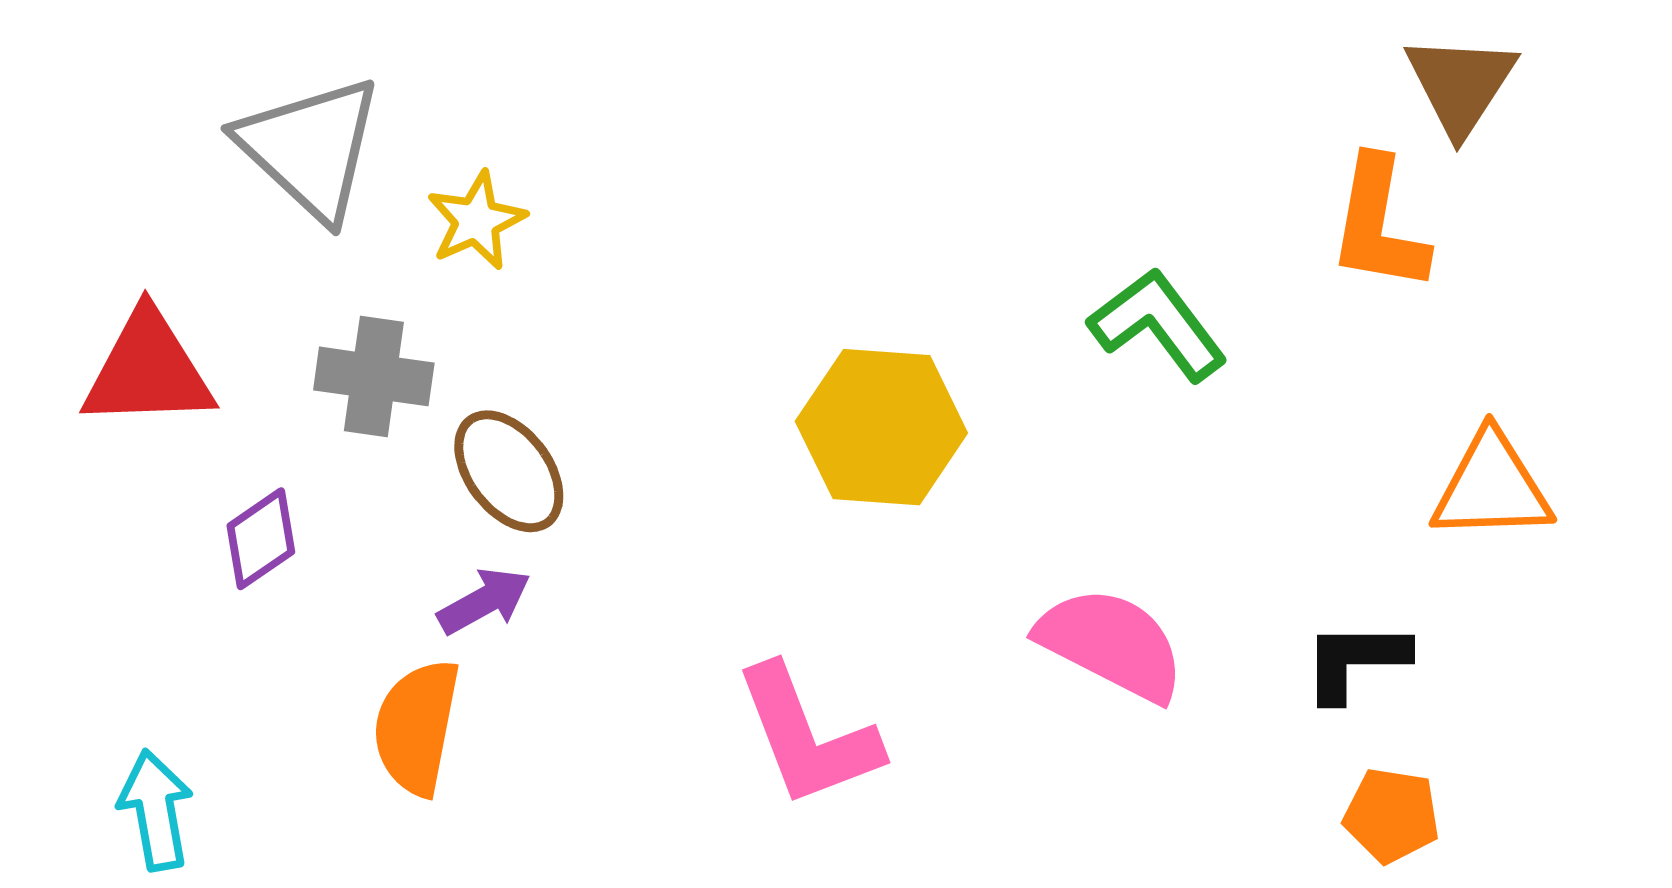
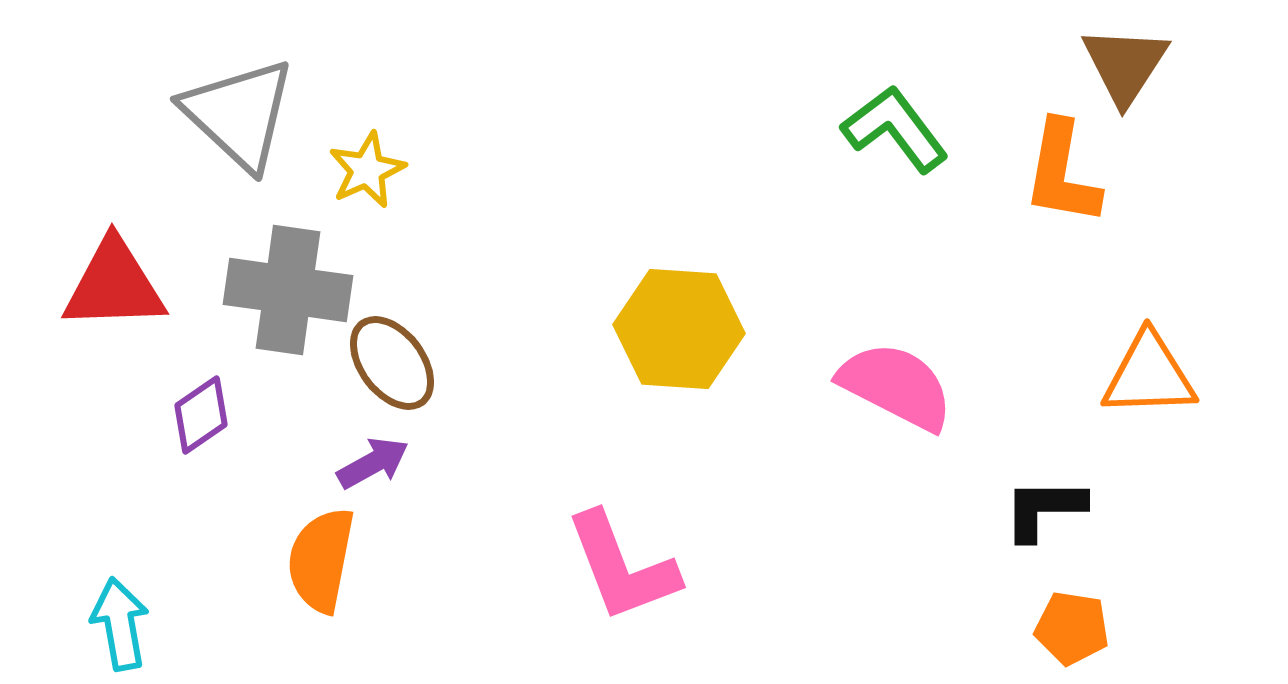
green L-shape: (1158, 325) -> (895, 129), moved
gray cross: (374, 376) -> (288, 290), size x1.4
pink semicircle: (1111, 644) -> (896, 386), moved

